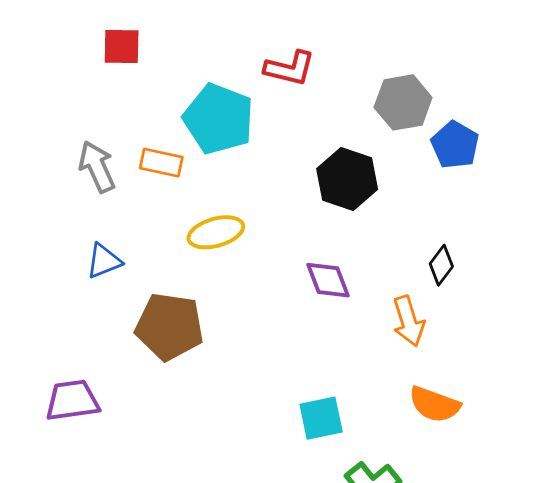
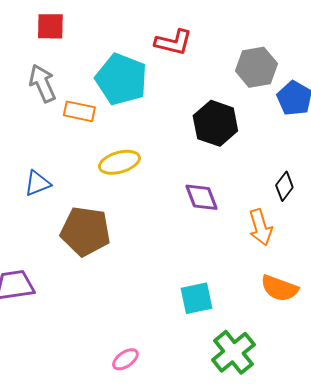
gray arrow: (97, 167) -> (42, 83), moved

